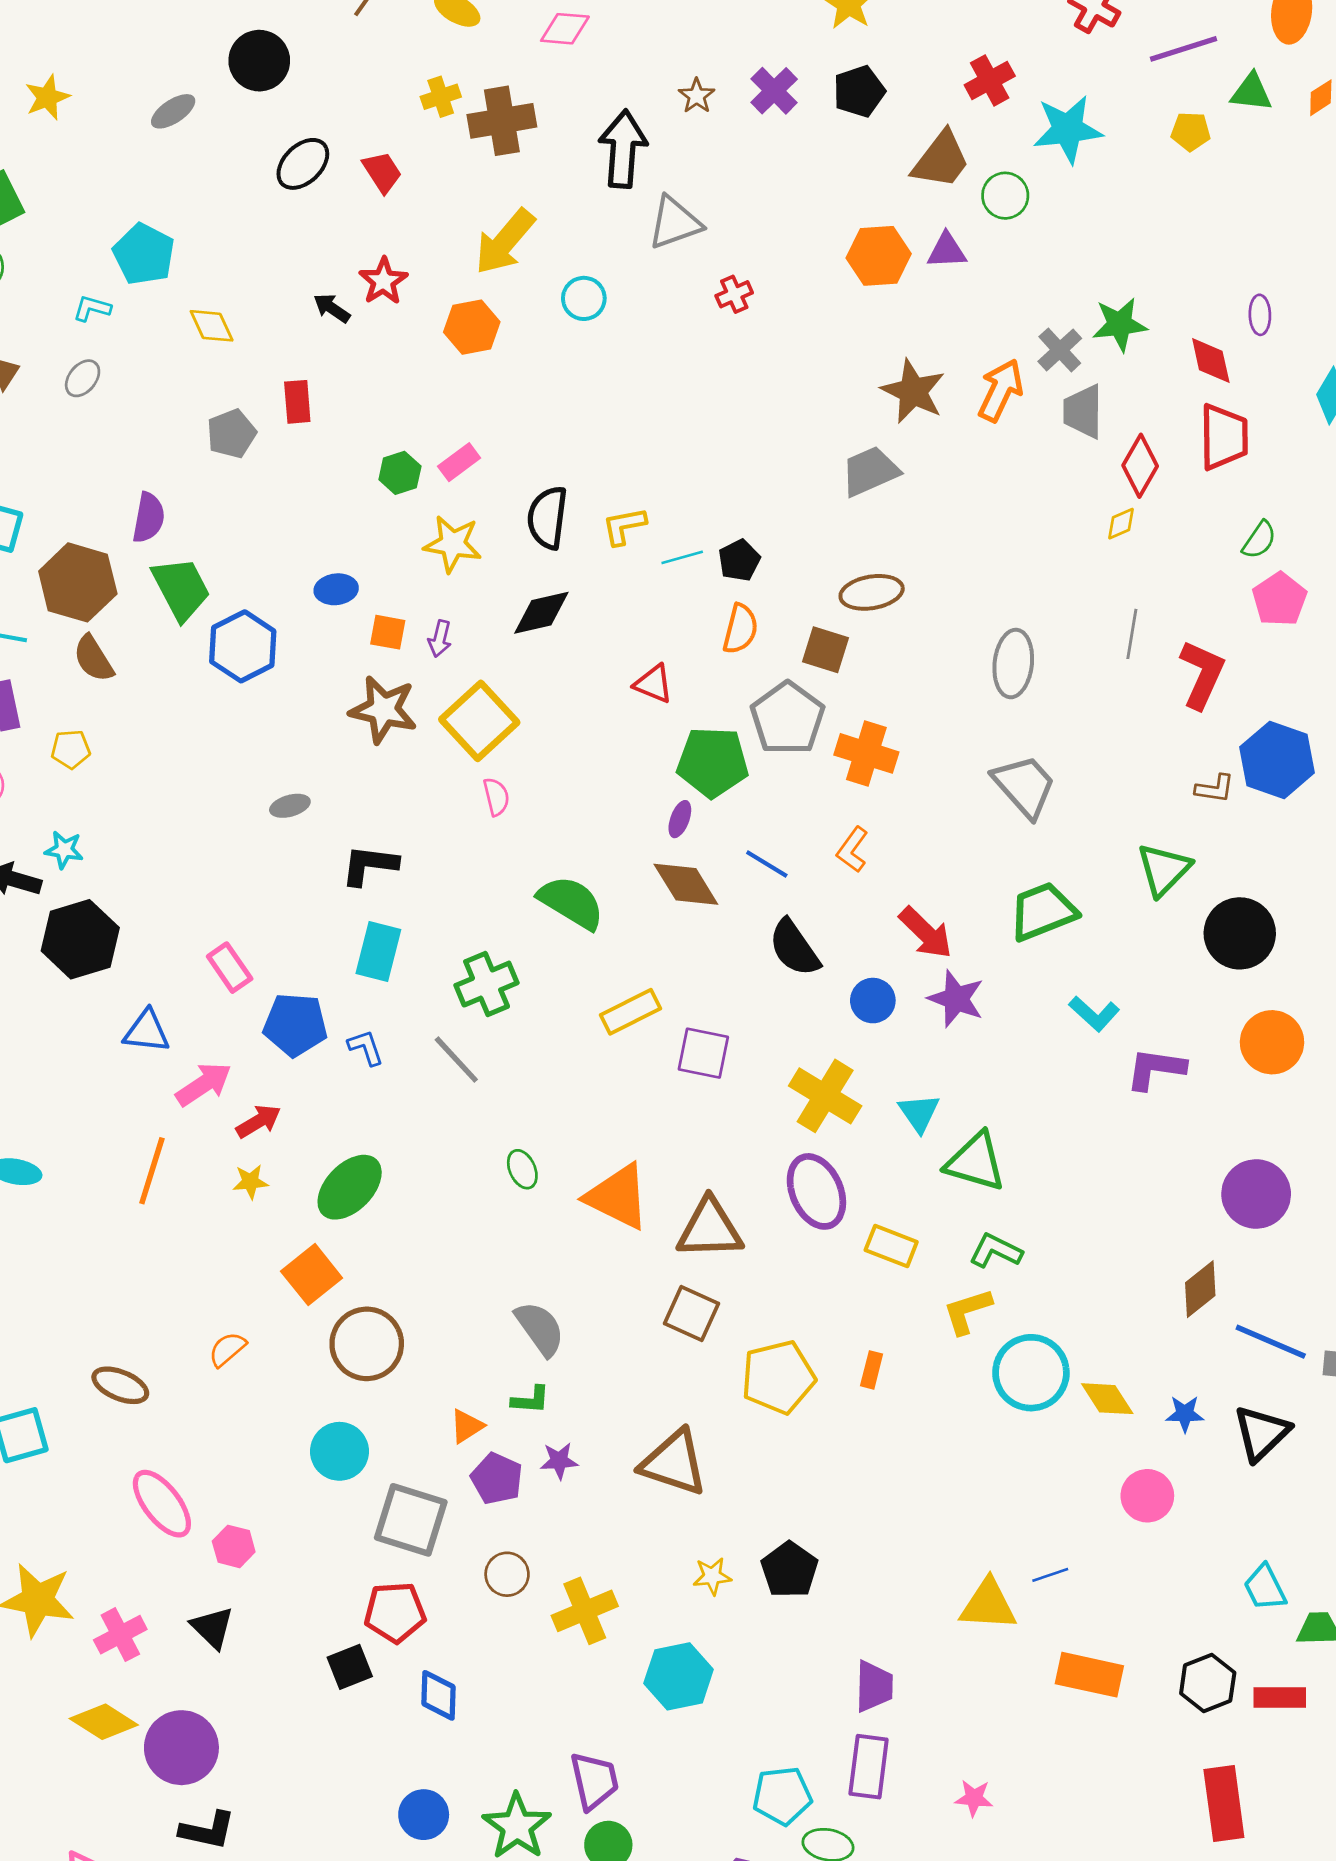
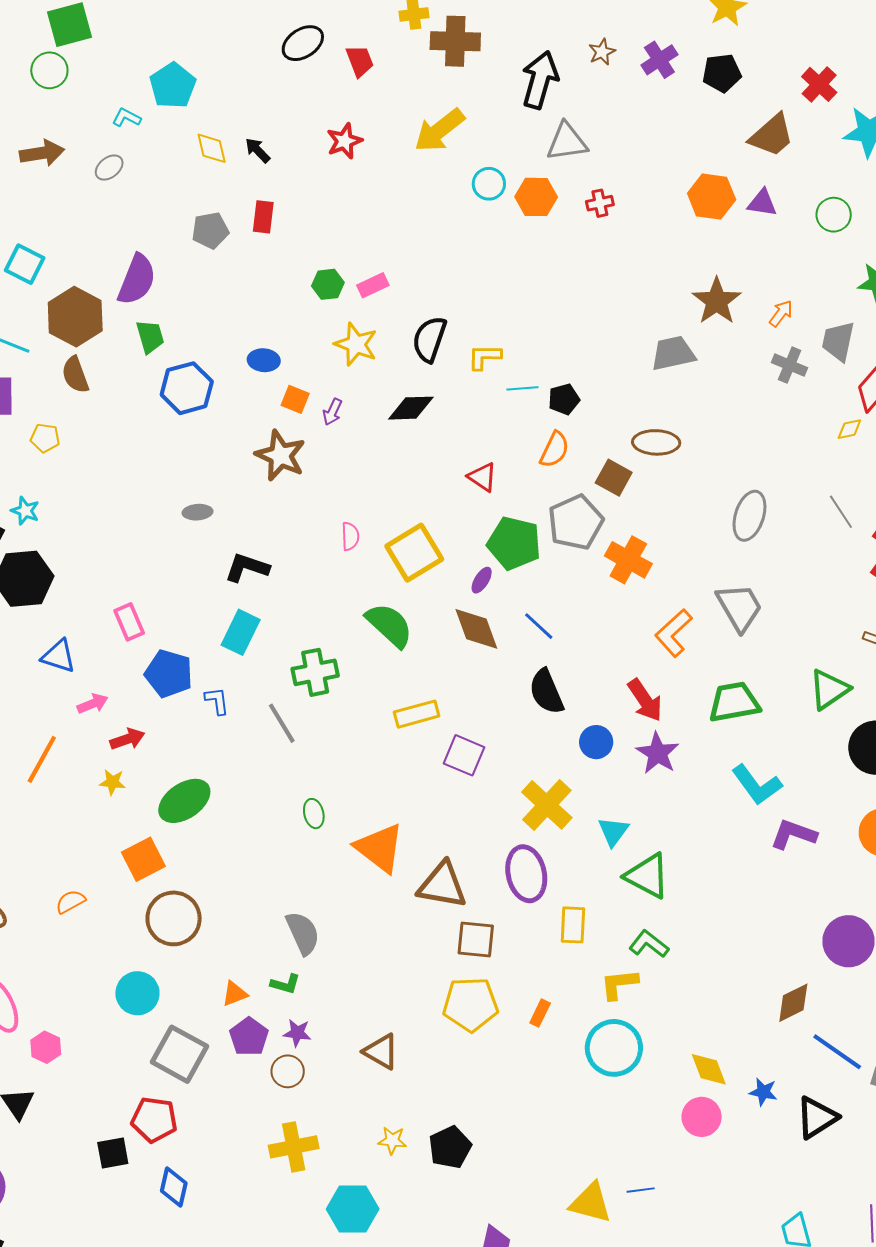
red cross: (990, 80) -> (819, 84), turned -30
green circle: (1005, 196) -> (834, 215), moved
black arrow: (332, 308) -> (258, 150), moved
orange hexagon: (472, 327) -> (536, 197), moved
gray cross: (1060, 350) -> (790, 365), moved, turned -36
orange arrow: (1001, 390) -> (781, 313), size x0.6
purple semicircle: (149, 518) -> (137, 280), size x1.4
green trapezoid: (181, 589) -> (150, 337), size x0.7
gray line: (1132, 634) -> (841, 512), turned -54
yellow square: (479, 721) -> (414, 553), moved
orange L-shape: (852, 850) -> (674, 633), moved, size x1.4
cyan L-shape: (1094, 1014) -> (757, 785), size x1.4
pink arrow: (204, 1084) -> (93, 704), size x0.7
yellow rectangle: (891, 1246) -> (573, 925), turned 60
brown square: (691, 1313) -> (476, 940), moved, turned -30
cyan circle: (1031, 1373) -> (614, 1048), moved
brown triangle: (674, 1463) -> (381, 1052), size x0.7
pink circle: (1147, 1496) -> (702, 1117), moved
brown circle: (507, 1574) -> (288, 1071), moved

